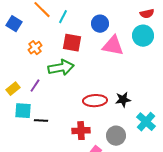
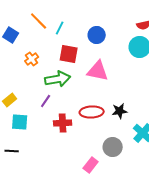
pink triangle: (113, 46) -> (98, 71), moved
purple line: (35, 86) -> (46, 101), moved
black line: (41, 121) -> (12, 151), moved
red cross: (81, 131) -> (63, 123), moved

